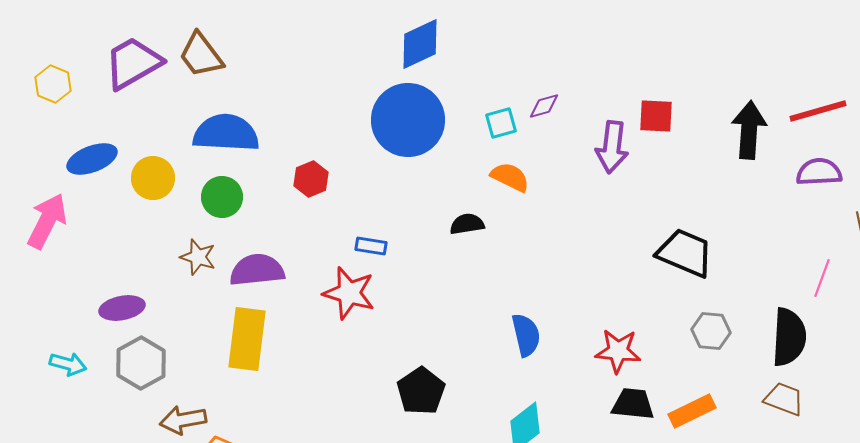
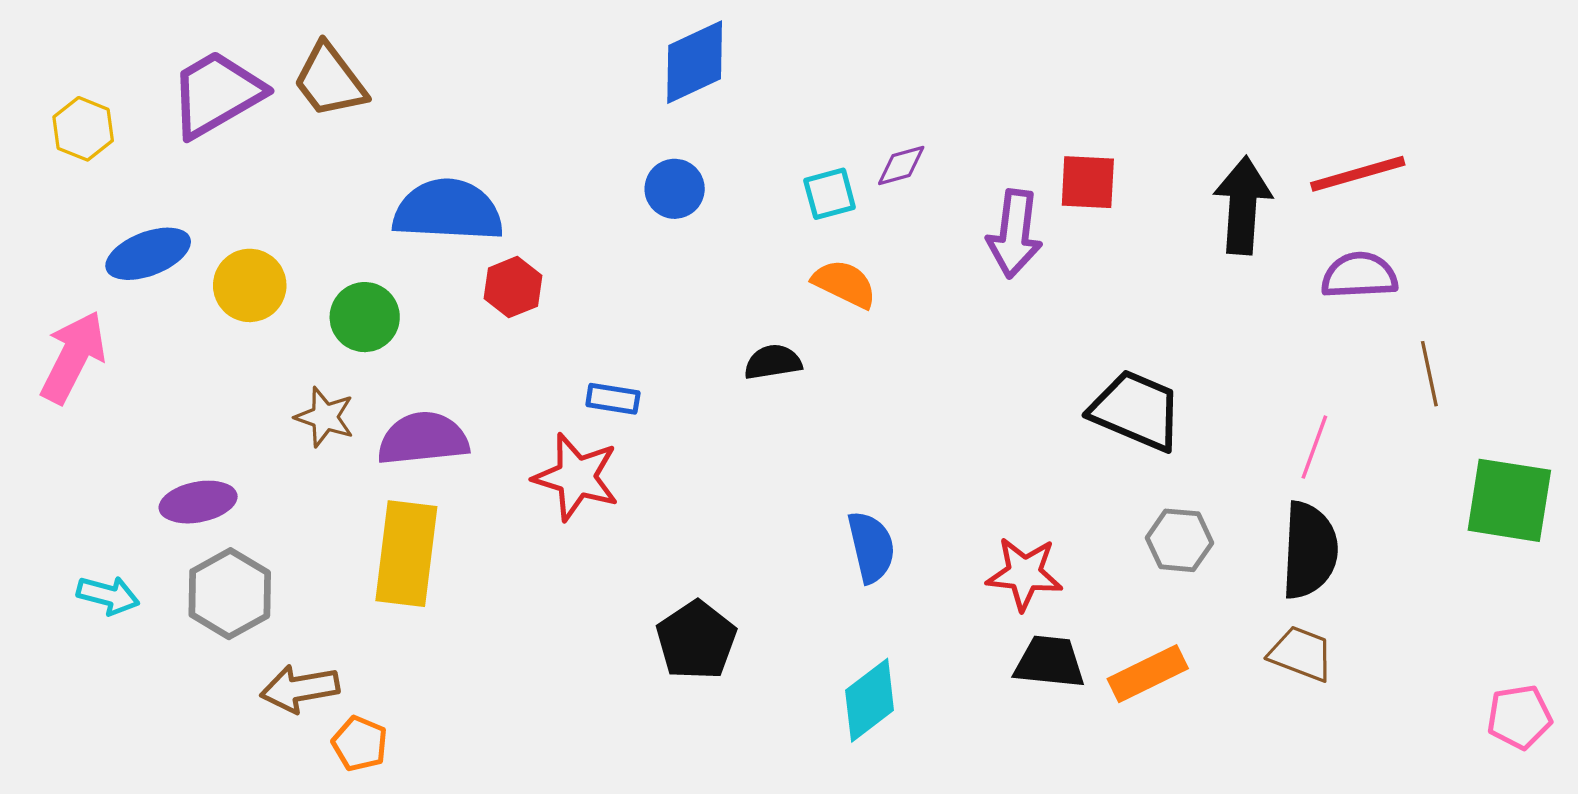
blue circle: (408, 120) -> (675, 189), size x0.5
blue semicircle: (226, 133) -> (448, 210), moved
pink line: (822, 278) -> (1314, 447), moved

